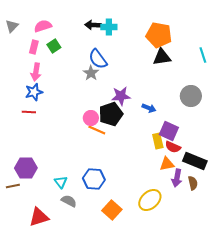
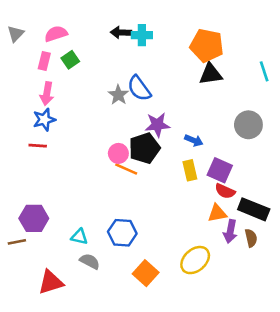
blue semicircle: (98, 59) -> (139, 88), moved
yellow rectangle: (158, 141) -> (190, 170), moved
cyan triangle: (61, 182) -> (79, 237), turned -40

